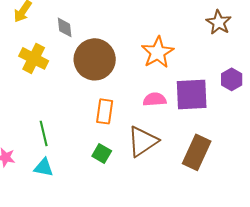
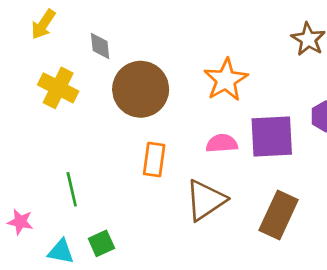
green square: (102, 153) -> (101, 243), moved, turned 36
cyan triangle: (44, 167) -> (61, 251), moved

